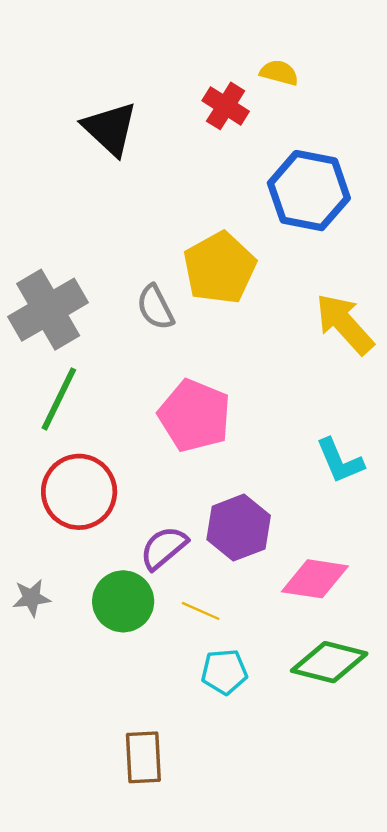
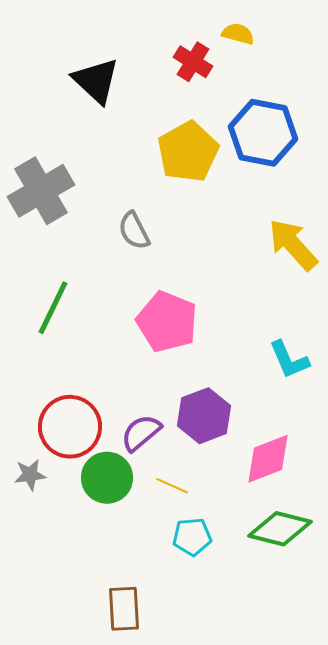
yellow pentagon: (220, 268) -> (188, 152), moved
gray cross: (48, 310) -> (41, 191), moved
red circle: (79, 492) -> (70, 427), moved
pink diamond: (315, 579) -> (268, 459), turned -30

